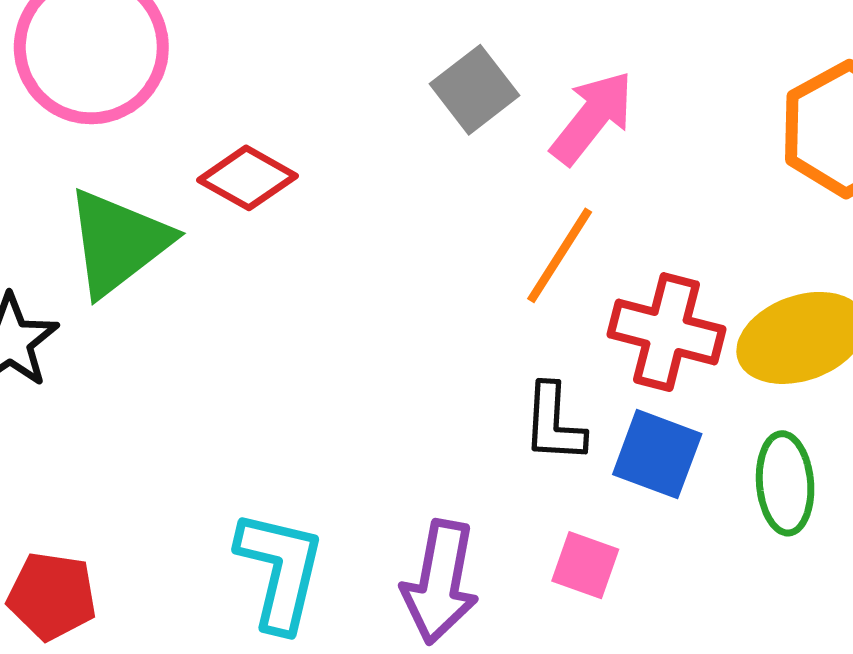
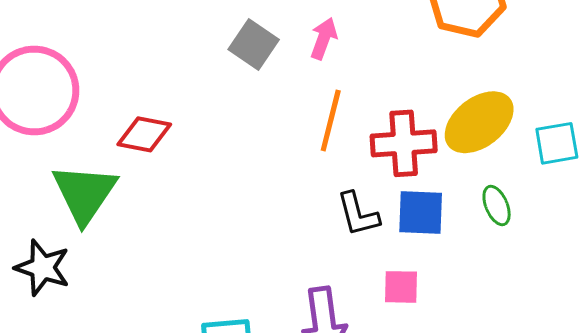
pink arrow: (592, 118) -> (324, 38), size x0.7
green ellipse: (785, 483) -> (497, 205), size x0.7

